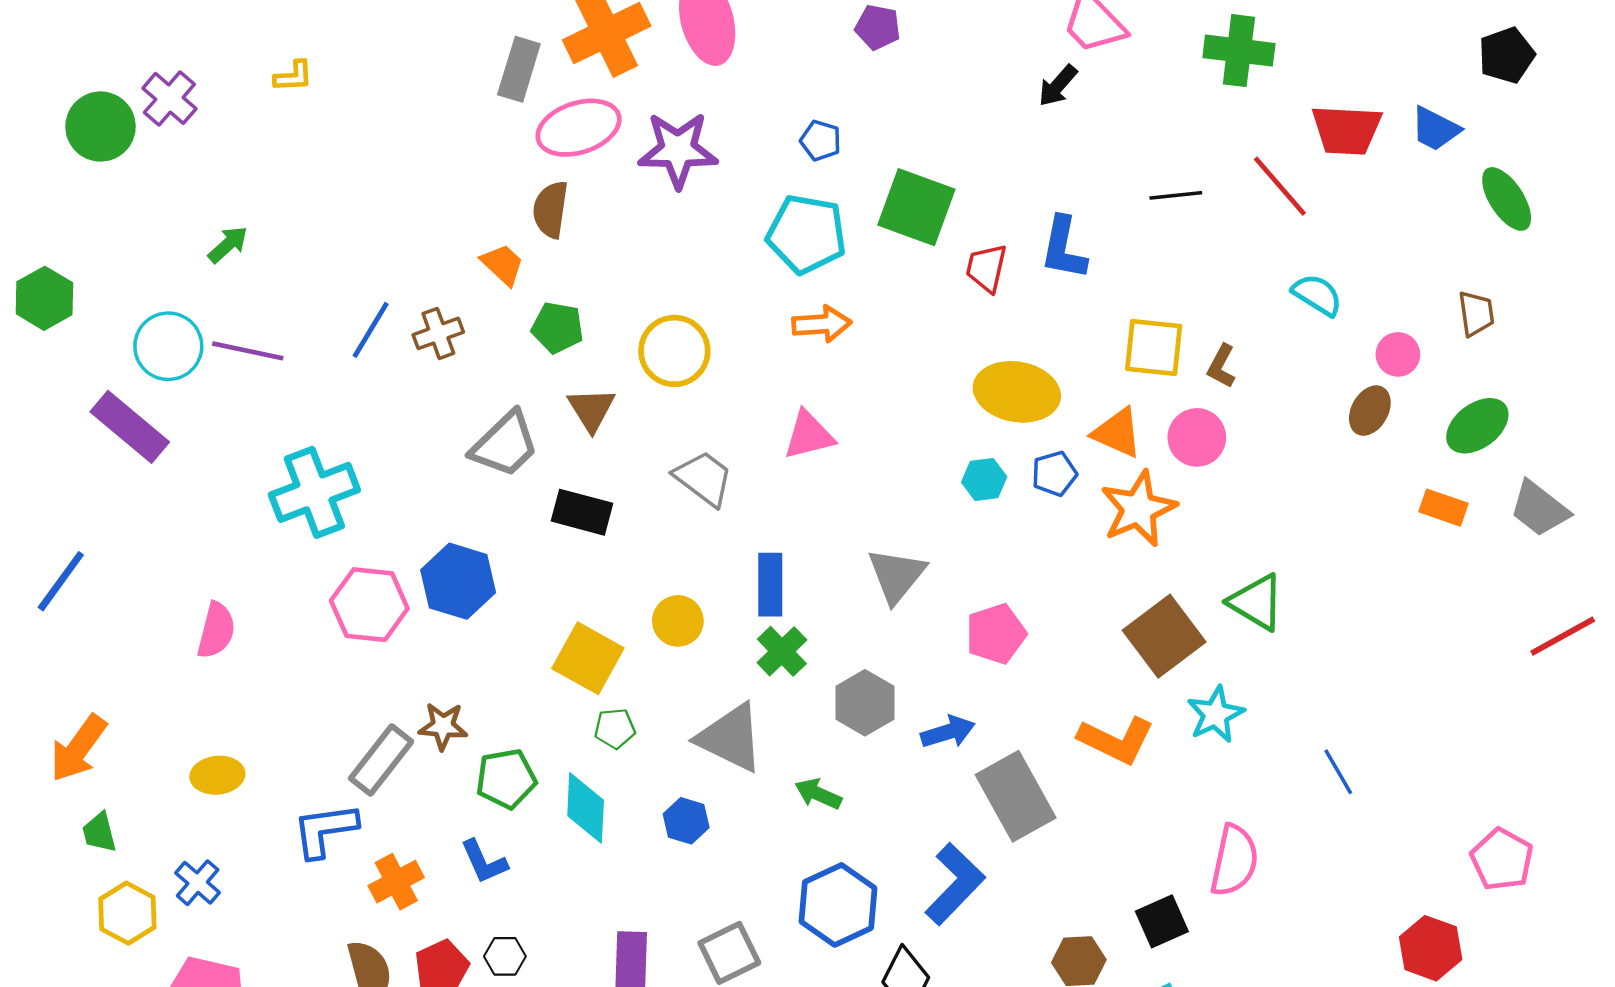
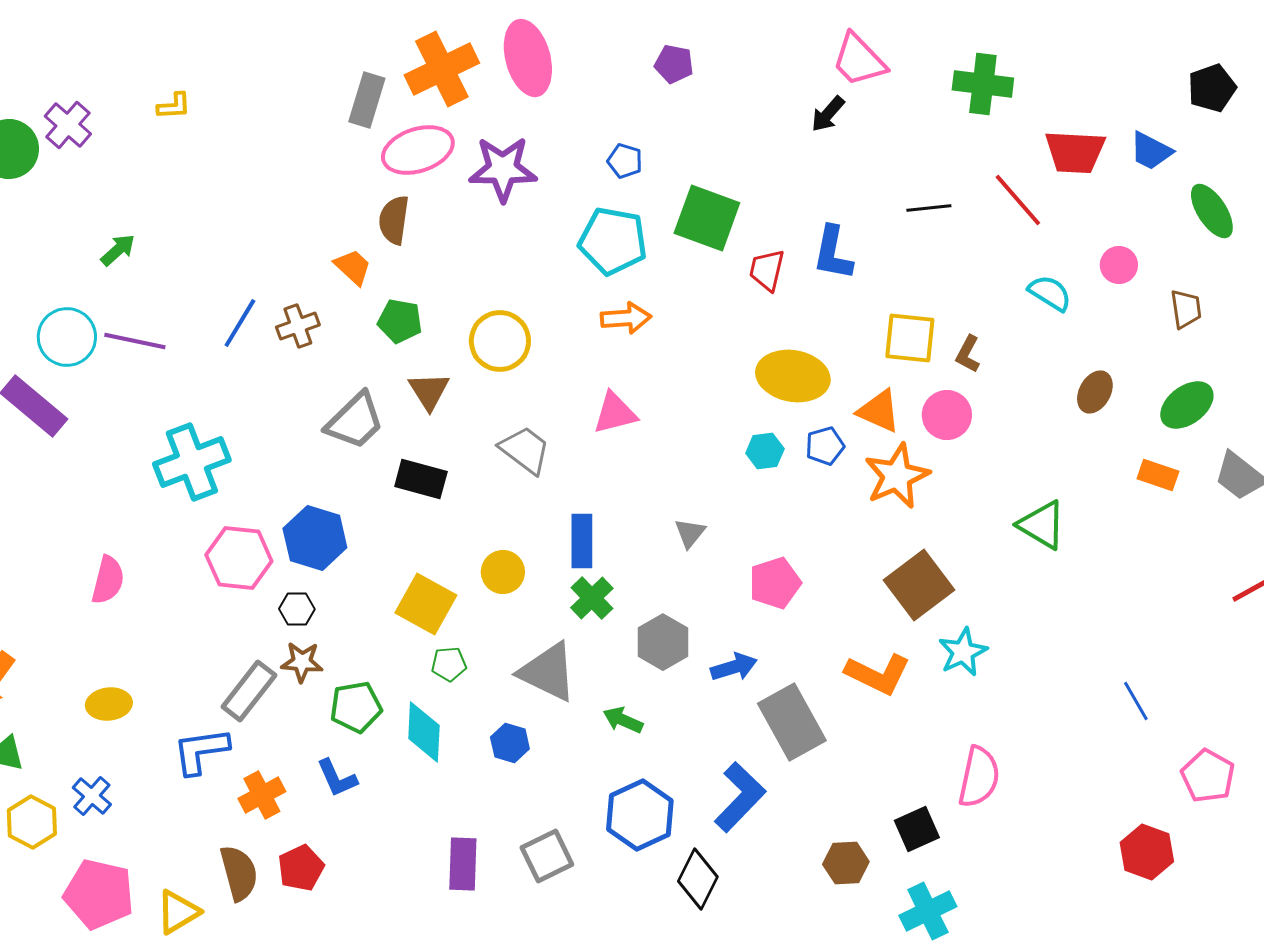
pink circle: (1398, 354) -> (1119, 265), moved
gray triangle: (896, 575) -> (690, 533), size x0.6
green triangle: (1256, 602) -> (1042, 525), moved
blue line: (1338, 772) -> (1136, 701), moved
black hexagon: (505, 956) -> (297, 609), moved

